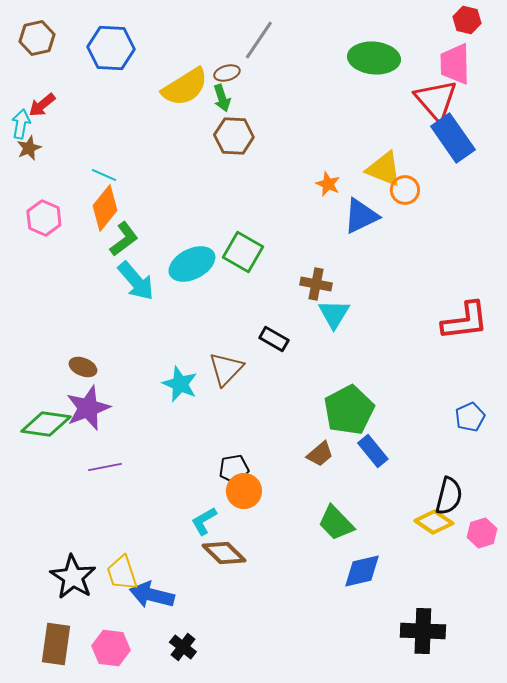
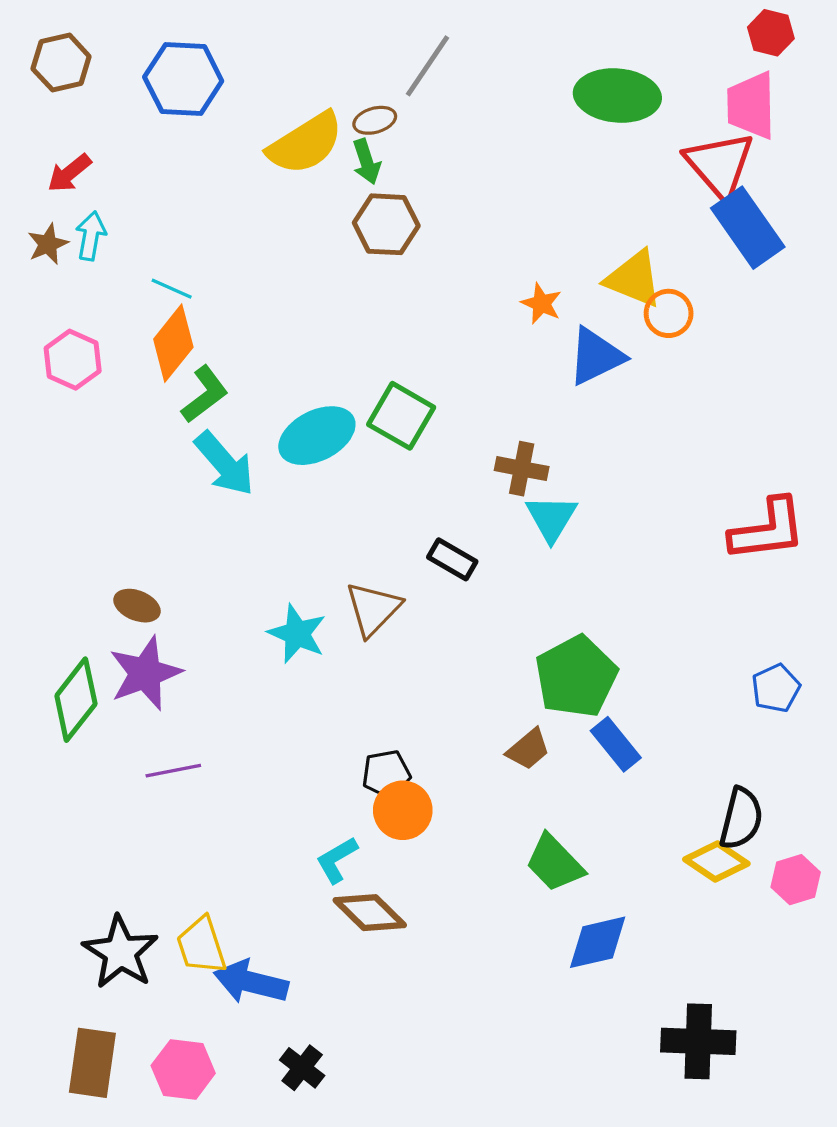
cyan arrow: (21, 124) -> (91, 236), moved
green diamond: (46, 424) -> (76, 700), turned -60

